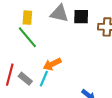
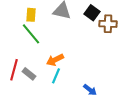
black square: (81, 17) -> (92, 13), moved, turned 35
cyan line: (44, 79) -> (56, 76), moved

